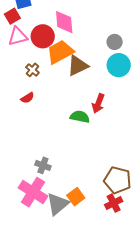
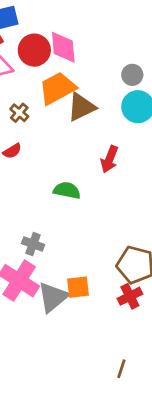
red circle: (43, 36) -> (34, 50), moved
green semicircle: (80, 117) -> (67, 190), moved
orange square: (76, 197) -> (78, 287), turned 30

